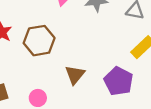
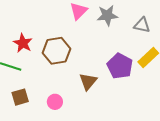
purple pentagon: (119, 81) -> (120, 66), moved

